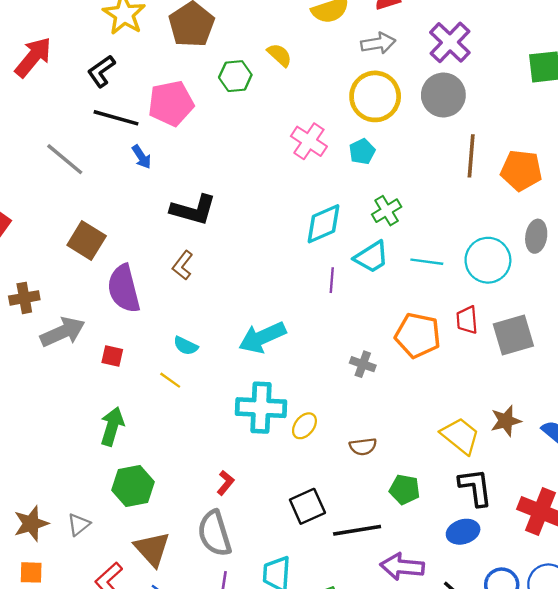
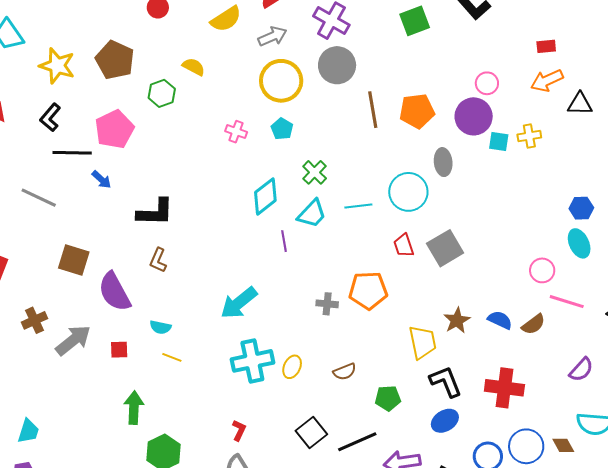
pink cross: (309, 141) -> (236, 132), size x0.7
orange pentagon: (418, 335) -> (368, 290), moved
cyan semicircle: (186, 346) -> (160, 327), moved
yellow trapezoid: (460, 436) -> (423, 342), turned 54

